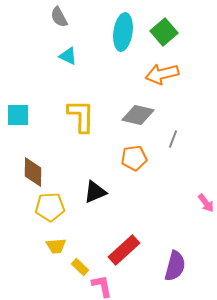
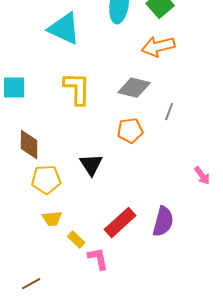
cyan triangle: (68, 56) -> (64, 29), size x1.8
black triangle: (95, 192) -> (91, 165), turned -40
purple semicircle: (175, 266) -> (163, 222), moved

